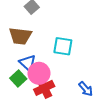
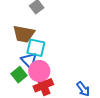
cyan square: (63, 46) -> (36, 48), moved

